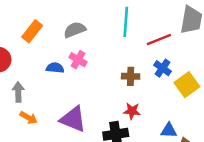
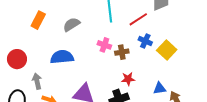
orange rectangle: (32, 31) -> (38, 20), moved
pink cross: (78, 60) -> (104, 45), moved
blue semicircle: (55, 68) -> (62, 57), size x1.6

